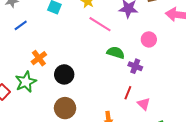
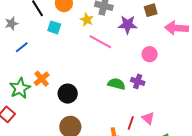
green semicircle: (116, 53) -> (116, 84), moved
green star: (26, 82) -> (20, 88), moved
red line: (128, 93) -> (131, 123), moved

